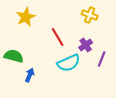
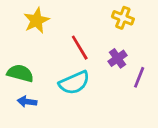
cyan semicircle: (69, 63) -> (74, 83), moved
blue arrow: (30, 75) -> (27, 102), moved, turned -104

